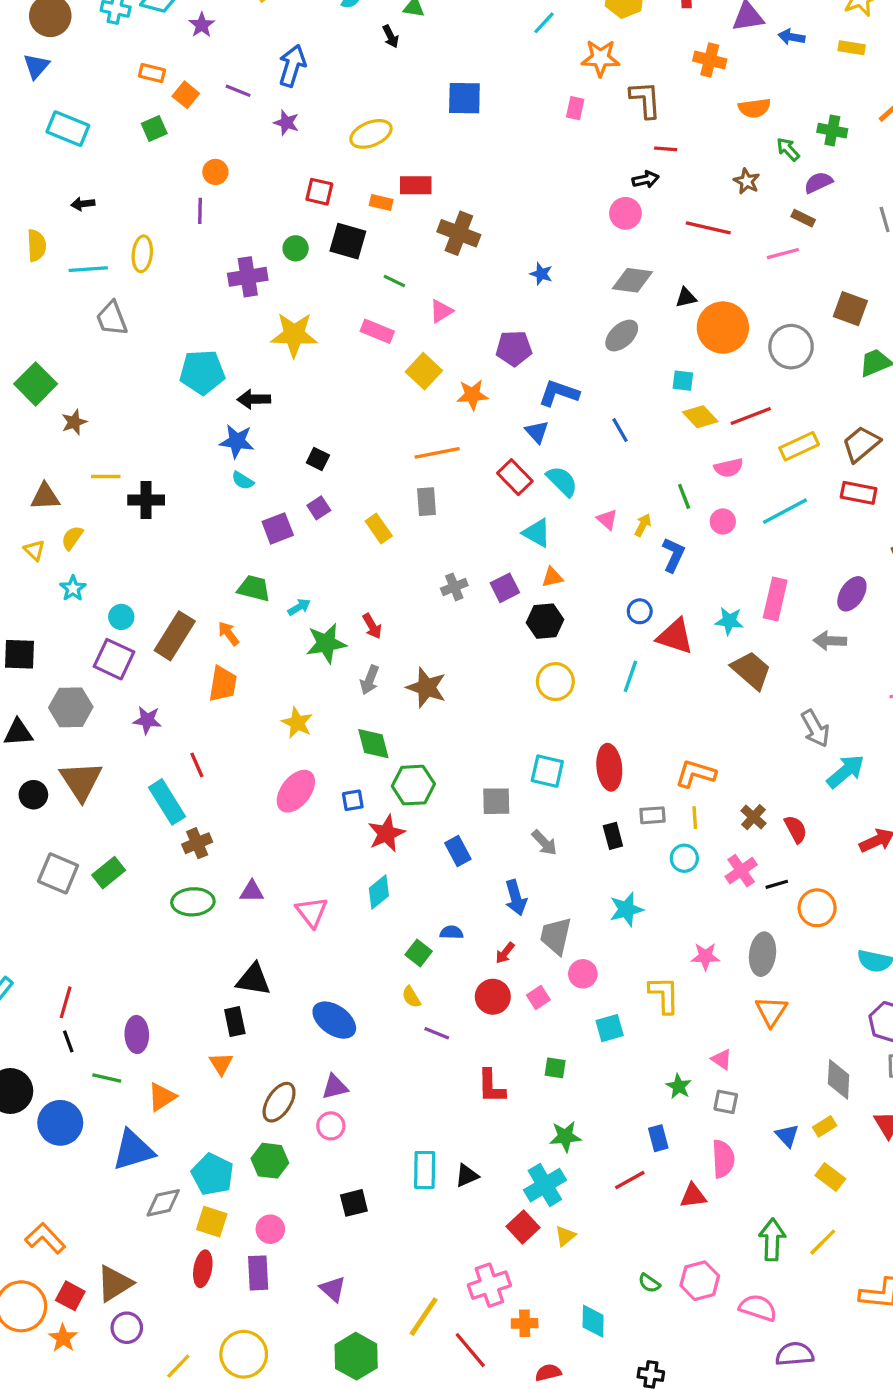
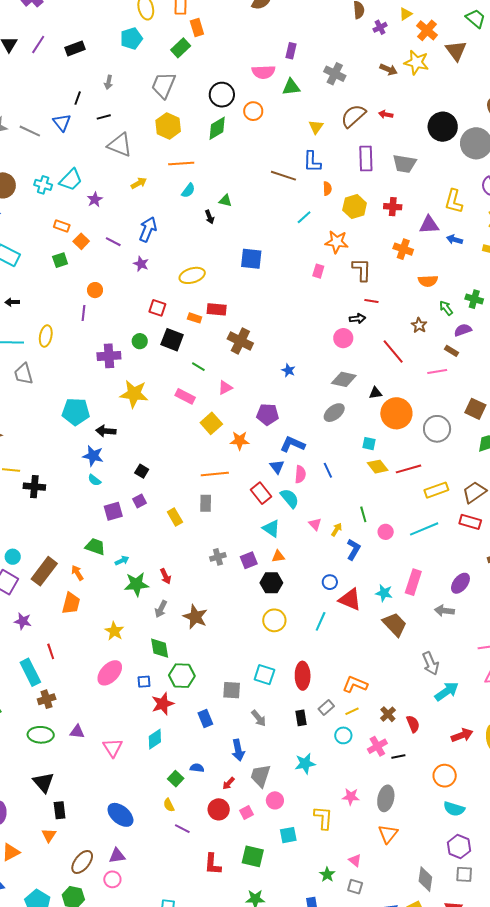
red line: (708, 228) -> (393, 352), turned 32
pink semicircle: (729, 468) -> (300, 474), moved, turned -78
gray rectangle: (652, 815) -> (326, 707), turned -42
yellow line: (695, 818) -> (352, 711), turned 64
orange circle: (817, 908) -> (445, 776), moved
black triangle: (253, 979) -> (44, 782), moved, turned 35
green square: (555, 1068) -> (253, 856), size x1.6

